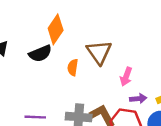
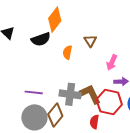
brown triangle: (99, 52) -> (90, 41), size x0.6

